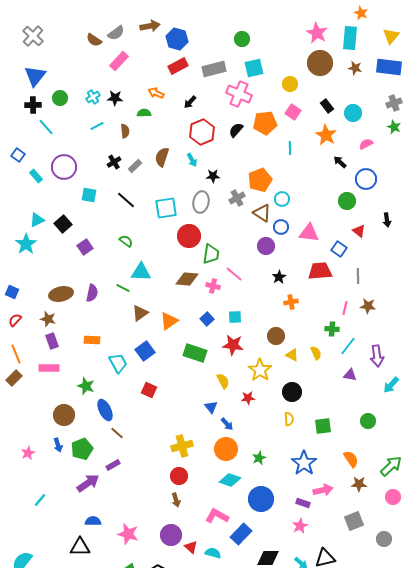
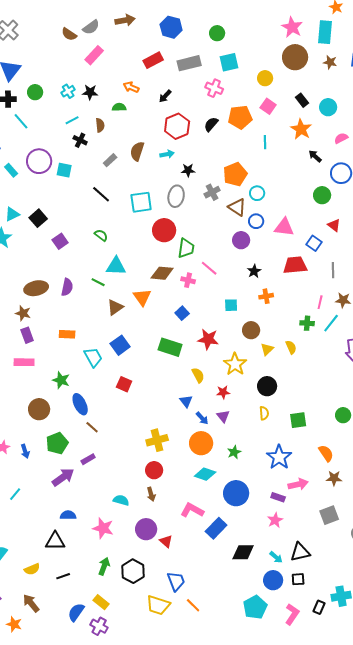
blue hexagon: (177, 39) -> (171, 27), moved
pink cross: (239, 94) -> (214, 88), size x0.7
cyan arrow: (192, 160) -> (167, 154), turned -72
black cross: (114, 162) -> (80, 140), moved, turned -32
cyan square: (89, 195) -> (64, 170), moved
cyan square: (235, 317) -> (231, 305), moved
orange triangle: (169, 321) -> (142, 297), moved, turned -30
cyan line: (348, 346) -> (331, 323), moved
yellow triangle: (292, 355) -> (267, 349), turned 48
purple triangle: (350, 375) -> (223, 416), moved, turned 40
blue arrow: (58, 445) -> (25, 451), moved
cyan semicircle: (213, 553) -> (121, 500), moved

